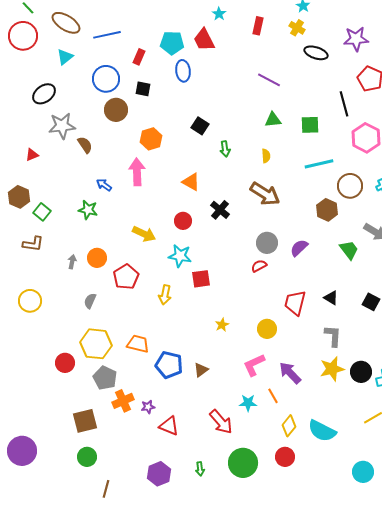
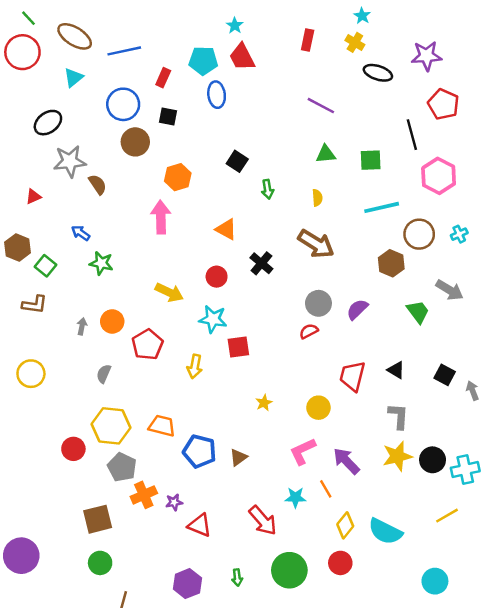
cyan star: (219, 14) -> (235, 25), moved
blue arrow: (104, 185) -> (81, 233), moved

